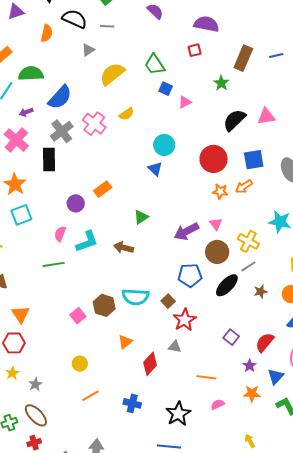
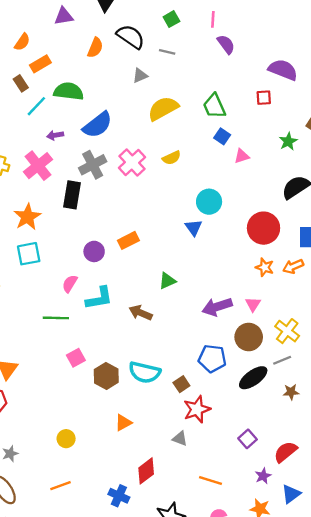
pink square: (78, 316) -> (76, 358), moved
red diamond: (150, 364) -> (146, 471), moved
orange line: (91, 396) -> (61, 486), moved

